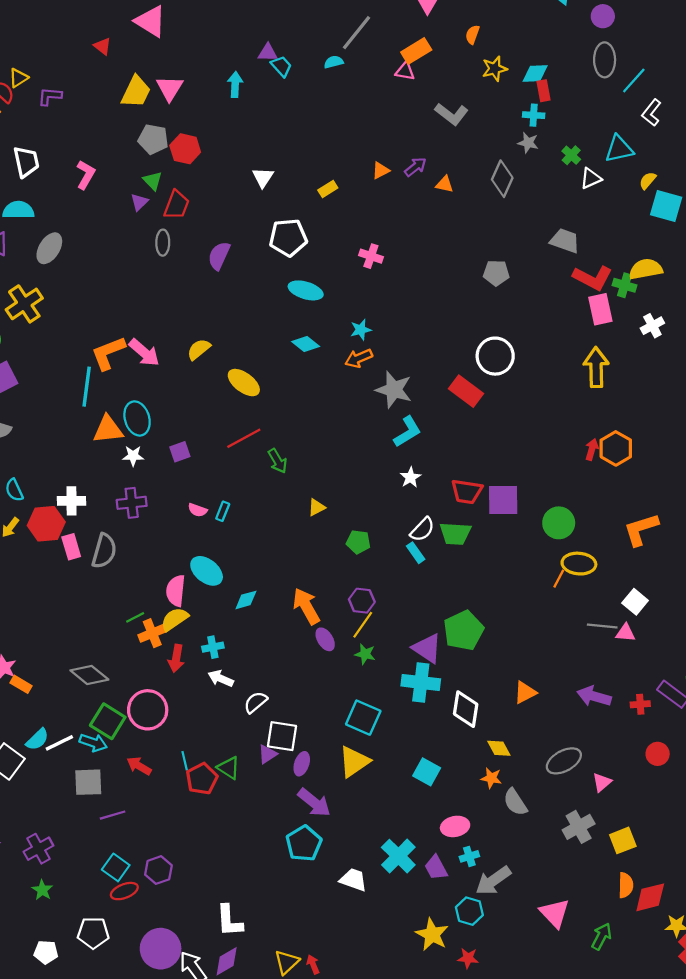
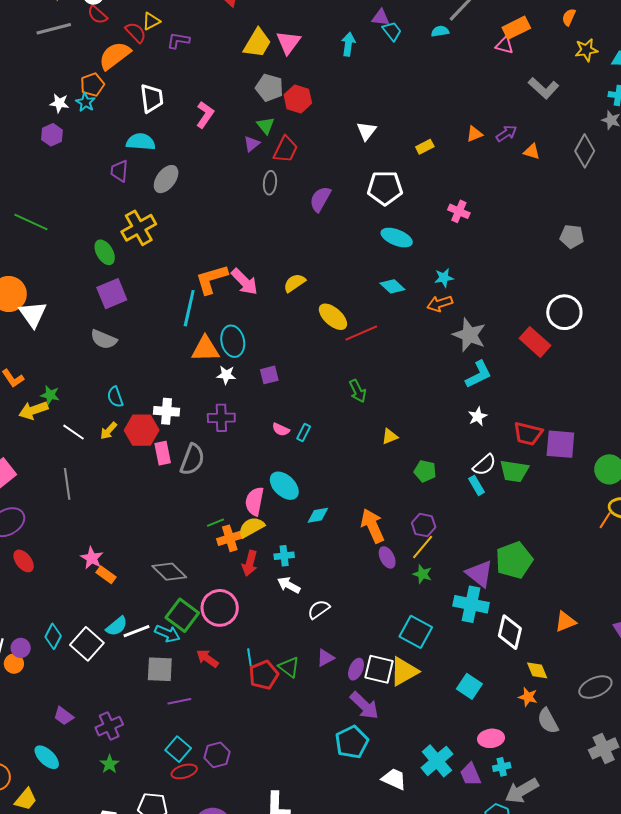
red line: (244, 438) -> (361, 333), moved
white square: (282, 736) -> (379, 669), moved

